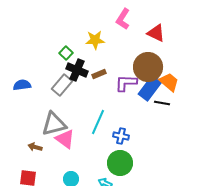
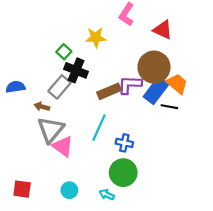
brown rectangle: (99, 74) -> (109, 91), moved, size x1.5
gray triangle: (54, 124) -> (51, 130), turned -36
brown arrow: (35, 147) -> (42, 107), moved

